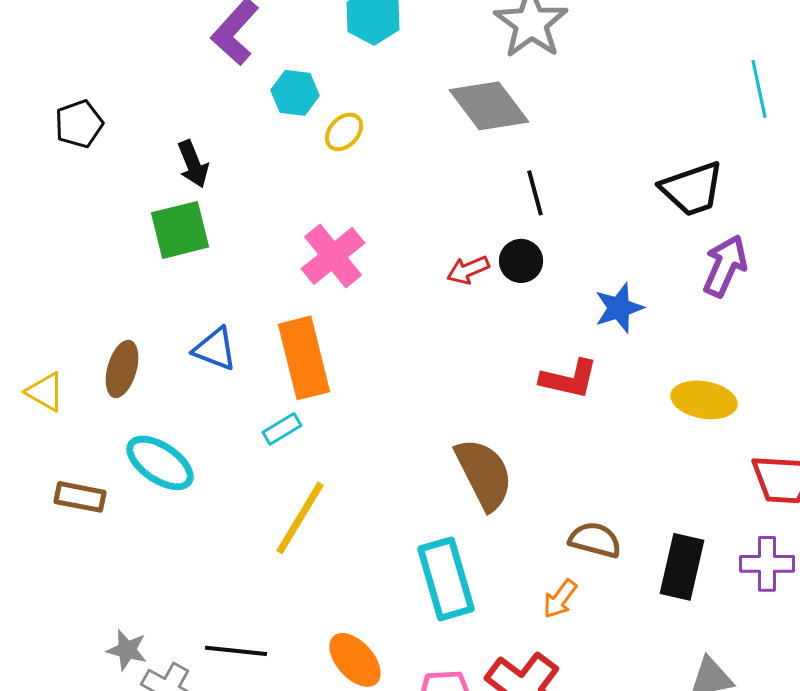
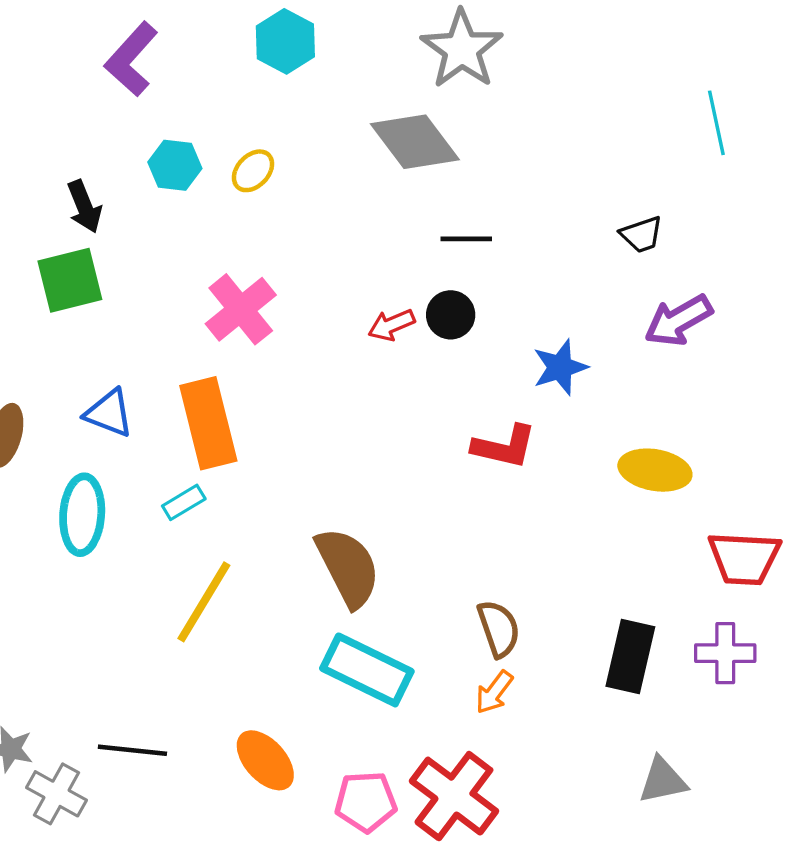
cyan hexagon: (295, 93) -> (175, 165), moved
black trapezoid: (692, 189) -> (642, 234), size x0.6
black line: (535, 193) -> (466, 239), turned -75
purple arrow: (725, 266) -> (678, 320), turned -144
cyan ellipse: (160, 463) -> (82, 515), moved, turned 60
brown semicircle: (484, 474) -> (348, 567), moved
brown semicircle: (595, 540) -> (499, 629), moved, turned 56
cyan rectangle: (446, 579) -> (367, 670), turned -48

